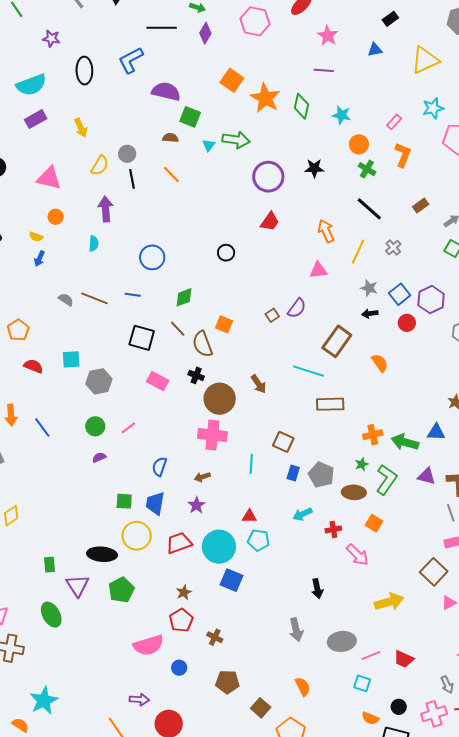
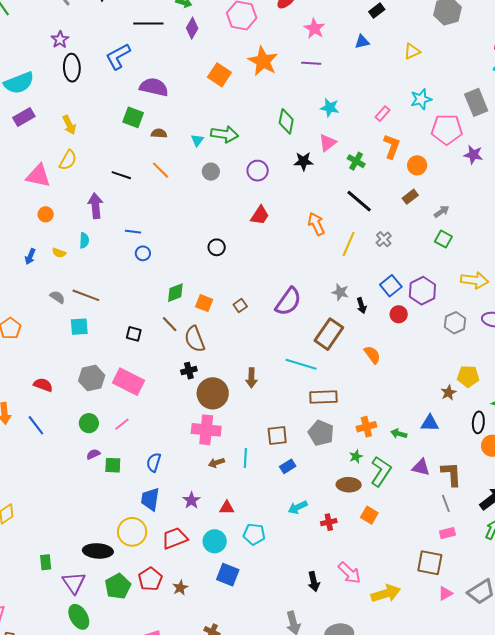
purple star: (51, 39) -> (60, 40), moved, turned 30
yellow triangle: (425, 60) -> (412, 51), size x0.6
orange star: (265, 98) -> (263, 61), moved
green diamond: (302, 106) -> (286, 121), moved
green square: (190, 117) -> (133, 117), moved
orange circle: (359, 144) -> (417, 165), moved
gray circle: (127, 154) -> (211, 172), moved
yellow semicircle: (100, 165) -> (68, 160), moved
purple circle: (268, 177) -> (258, 171), size x0.7
black line: (132, 179) -> (121, 175), turned -60
yellow semicircle: (36, 237) -> (59, 253), moved
blue circle: (152, 257) -> (143, 253), size x0.6
pink triangle: (318, 270) -> (327, 143), moved, turned -30
gray star: (369, 288) -> (340, 292), moved
blue line: (133, 295) -> (133, 232), moved
purple semicircle: (297, 308) -> (288, 302), size x1.4
black arrow: (370, 314) -> (362, 306), turned -98
brown square: (272, 315) -> (240, 305), moved
orange square: (224, 324) -> (204, 303), moved
black square: (142, 338) -> (134, 334), size x0.6
cyan square: (71, 359) -> (79, 327), moved
red semicircle: (33, 366) -> (43, 385), moved
black cross: (196, 375) -> (189, 371), turned -35
pink rectangle: (158, 381) -> (129, 382), moved, size x1.4
brown arrow: (259, 384) -> (251, 378), turned 36
brown square: (283, 442) -> (277, 435), turned -30
green arrow: (405, 442) -> (399, 434), size x0.6
blue rectangle: (293, 473) -> (288, 466), turned 42
gray pentagon: (321, 475) -> (321, 433), moved
brown arrow: (202, 477) -> (216, 463), moved
green square: (124, 501) -> (113, 465), moved
red triangle: (249, 516) -> (227, 508), moved
cyan circle: (219, 547) -> (215, 541), size x0.7
pink arrow: (357, 555) -> (349, 573), moved
brown square: (434, 572) -> (430, 563), turned -32
green ellipse: (51, 615) -> (79, 617), moved
red pentagon: (181, 620) -> (150, 579), moved

